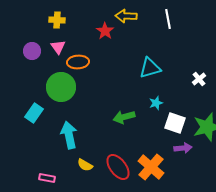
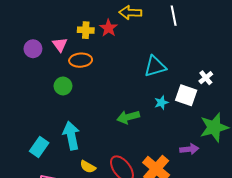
yellow cross: (57, 20) -> (86, 30), moved
green circle: (61, 87) -> (63, 86), size x0.6
cyan rectangle: (34, 113) -> (39, 147), moved
white square: (175, 123) -> (186, 95), moved

